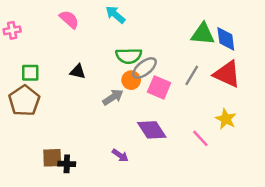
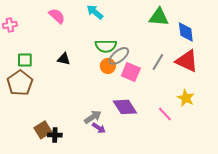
green triangle: (203, 34) -> (159, 17), moved
gray arrow: (113, 97) -> (93, 117), moved
brown square: (52, 158) -> (43, 130), turned -30

